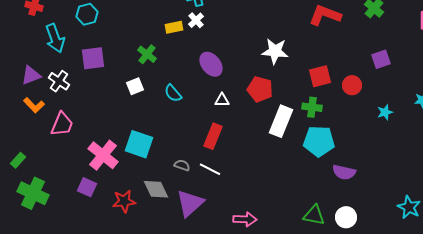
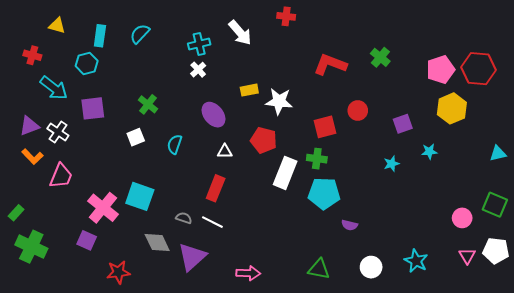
yellow rectangle: (174, 27) -> (249, 90), moved
cyan arrow: (55, 38) -> (54, 88), turned -32
purple square: (381, 59) -> (403, 124), moved
red circle: (352, 85) -> (358, 111), moved
cyan semicircle: (173, 93) -> (175, 144), turned 60
purple semicircle: (344, 172) -> (350, 225), size x0.7
red star: (124, 201) -> (118, 272), moved
white circle: (346, 217) -> (371, 267), moved

